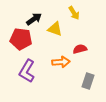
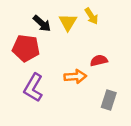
black arrow: (34, 19) -> (42, 23), turned 77
yellow triangle: (55, 29) -> (68, 22), moved, turned 42

